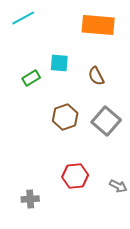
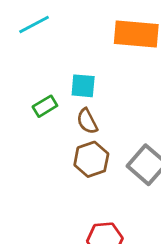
brown semicircle: (96, 76) -> (87, 121), moved

